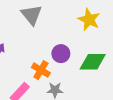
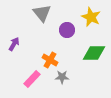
purple circle: (61, 54) -> (67, 30), moved

